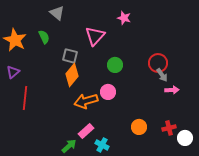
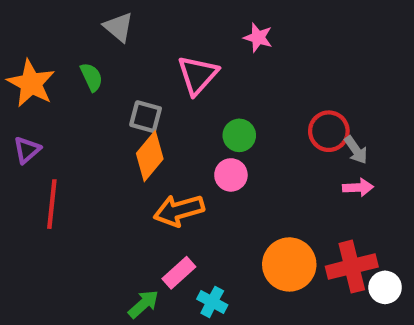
gray arrow: (162, 75) -> (356, 150), moved
pink circle: (108, 92) -> (231, 175), moved
orange circle: (139, 127) -> (289, 264), size x1.6
red cross: (169, 128) -> (352, 267), size x1.6

